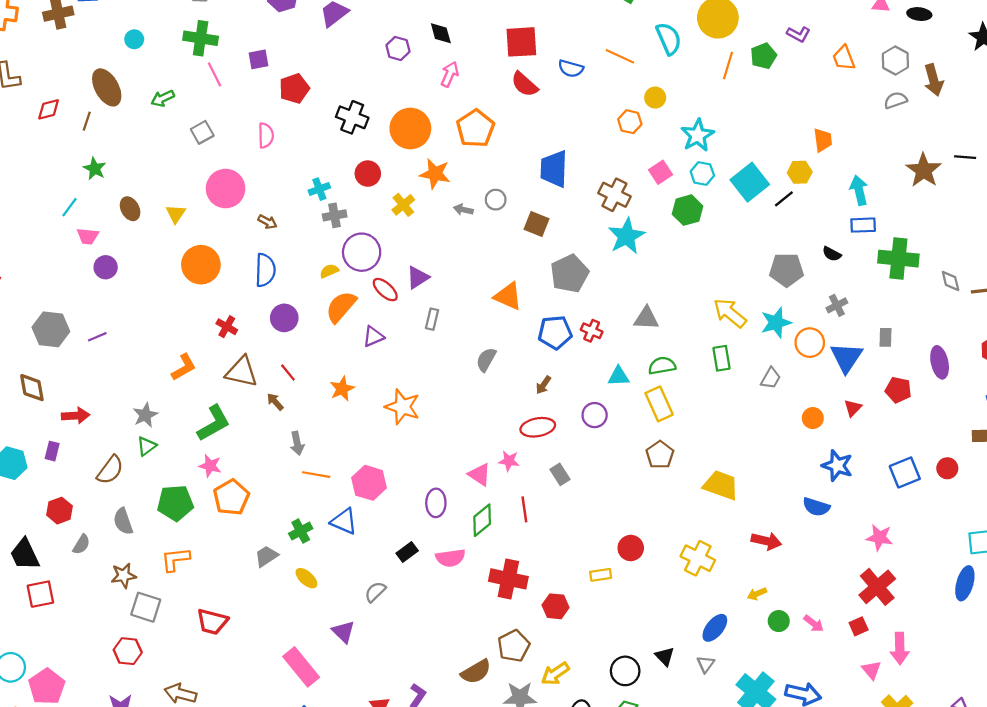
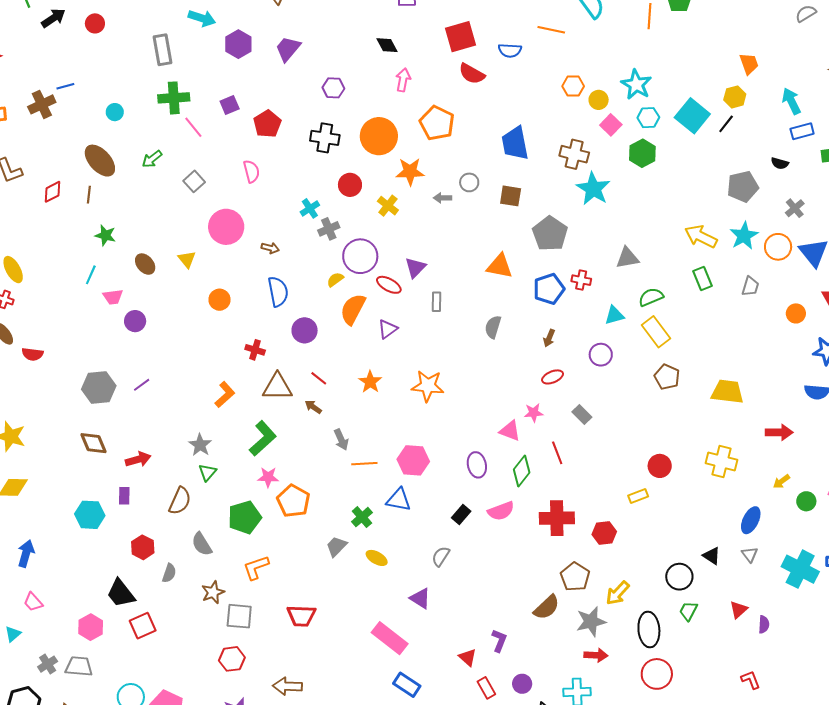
purple hexagon: (398, 48) -> (333, 88), moved
yellow circle: (655, 98) -> (599, 100), moved
orange circle: (201, 265) -> (220, 300), size x0.6
red ellipse: (538, 427) -> (553, 377), size x0.7

